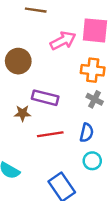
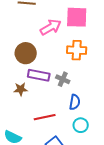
brown circle: (18, 61) -> (26, 53), moved
gray cross: (95, 99) -> (63, 79), moved
red line: (50, 134) -> (45, 117), moved

